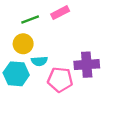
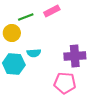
yellow circle: (23, 44) -> (12, 33), moved
pink pentagon: (60, 80) -> (65, 83), moved

